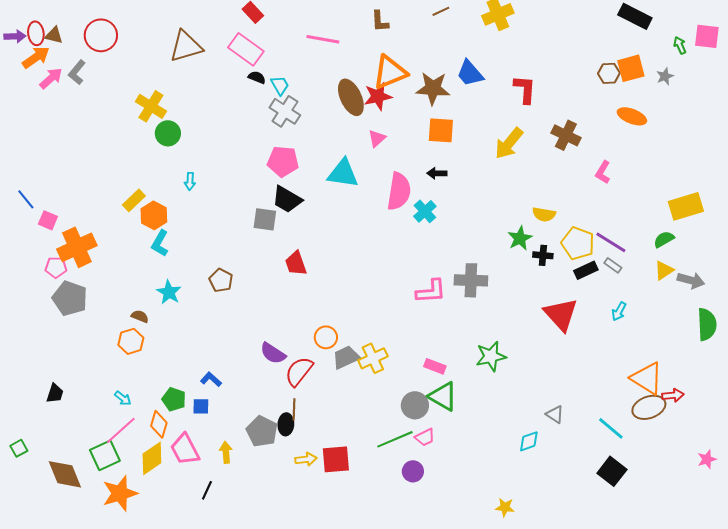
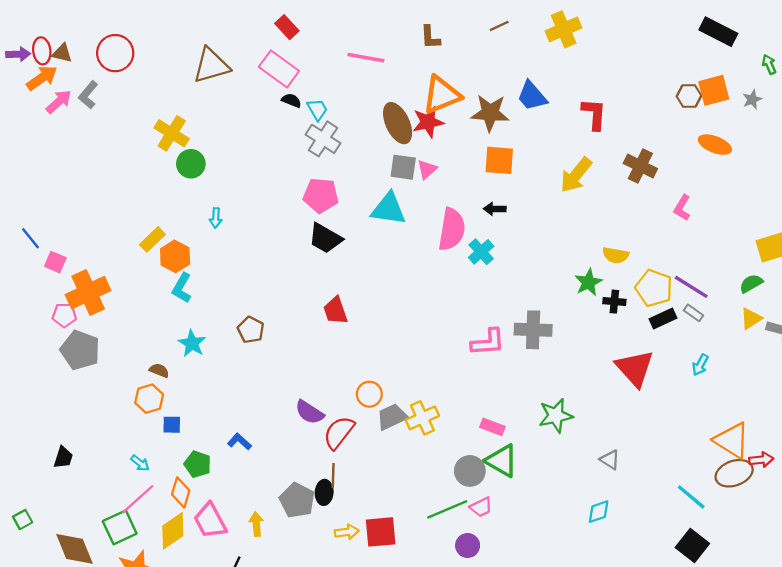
gray square: (265, 219) -> (403, 167), moved
blue square: (201, 406) -> (172, 425), moved
gray triangle: (555, 414) -> (610, 460), moved

